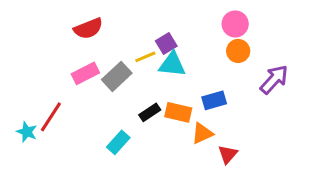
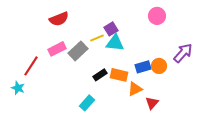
orange circle: (238, 51) -> (159, 66), moved
red line: (51, 117) -> (31, 66), moved
cyan rectangle: (118, 142) -> (87, 103), moved

